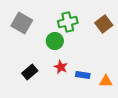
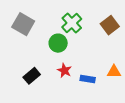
green cross: (68, 22) -> (72, 23), turned -30
orange triangle: (106, 81) -> (114, 72), moved

